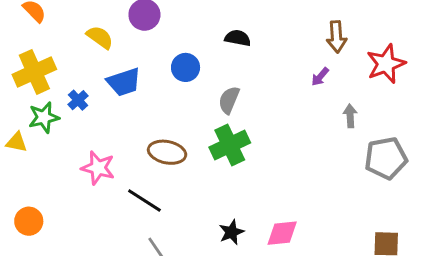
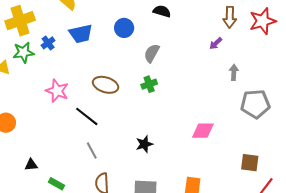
red star: (386, 64) -> (263, 21), moved
green cross: (230, 145) -> (149, 84), size x0.6
pink diamond: (282, 233) -> (203, 131), moved

